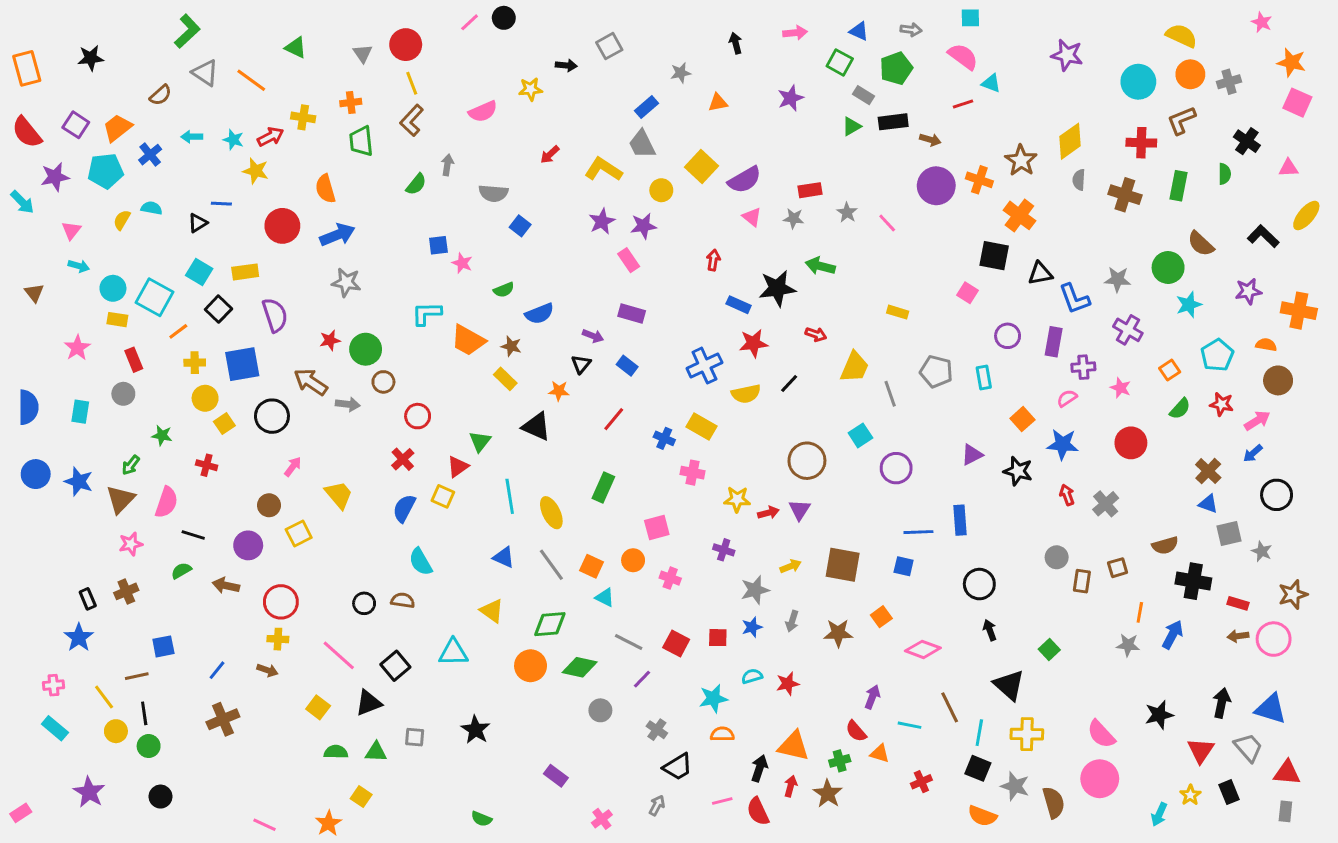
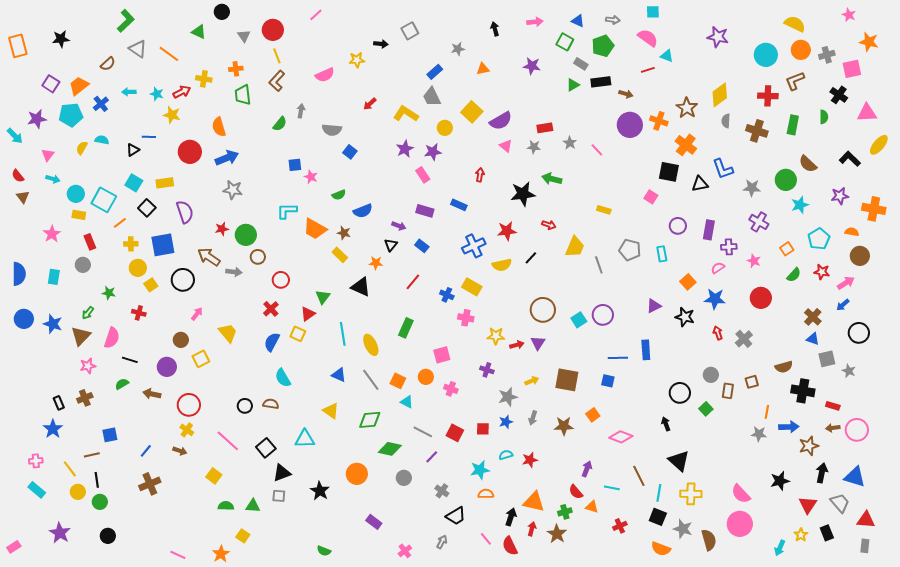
black circle: (504, 18) -> (222, 12), moved
purple star: (791, 98) -> (532, 66), turned 30
pink square: (1297, 103) -> (852, 69), moved, turned -36
red semicircle: (27, 132) -> (18, 176), moved, size x0.6
pink triangle: (1288, 168) -> (867, 113), size x1.5
blue L-shape: (1074, 299) -> (723, 169), moved
blue rectangle: (739, 305) -> (459, 205), moved
cyan square: (860, 435) -> (579, 320), moved
black circle: (979, 584) -> (680, 393), moved
brown star: (1293, 594) -> (809, 446), moved
blue arrow: (1173, 635) -> (789, 427), turned 60
yellow cross: (278, 639) -> (187, 430), turned 32
green square: (1049, 649) -> (706, 409), moved
orange circle: (531, 666) -> (357, 474), moved
black triangle: (369, 703) -> (282, 473), moved
pink line: (722, 801) -> (486, 539), turned 64

